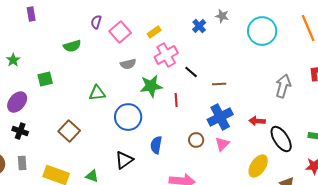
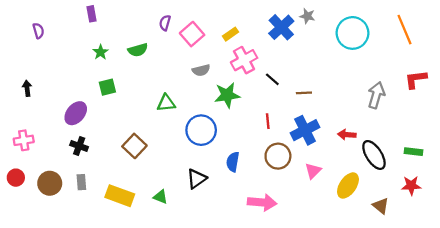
blue cross: (199, 26) -> (281, 27), size x1.6
green star: (13, 60) -> (101, 52), moved
red line: (176, 100) -> (268, 121), moved
brown circle: (196, 140) -> (278, 156), size x1.5
pink triangle: (222, 144) -> (313, 171), moved

